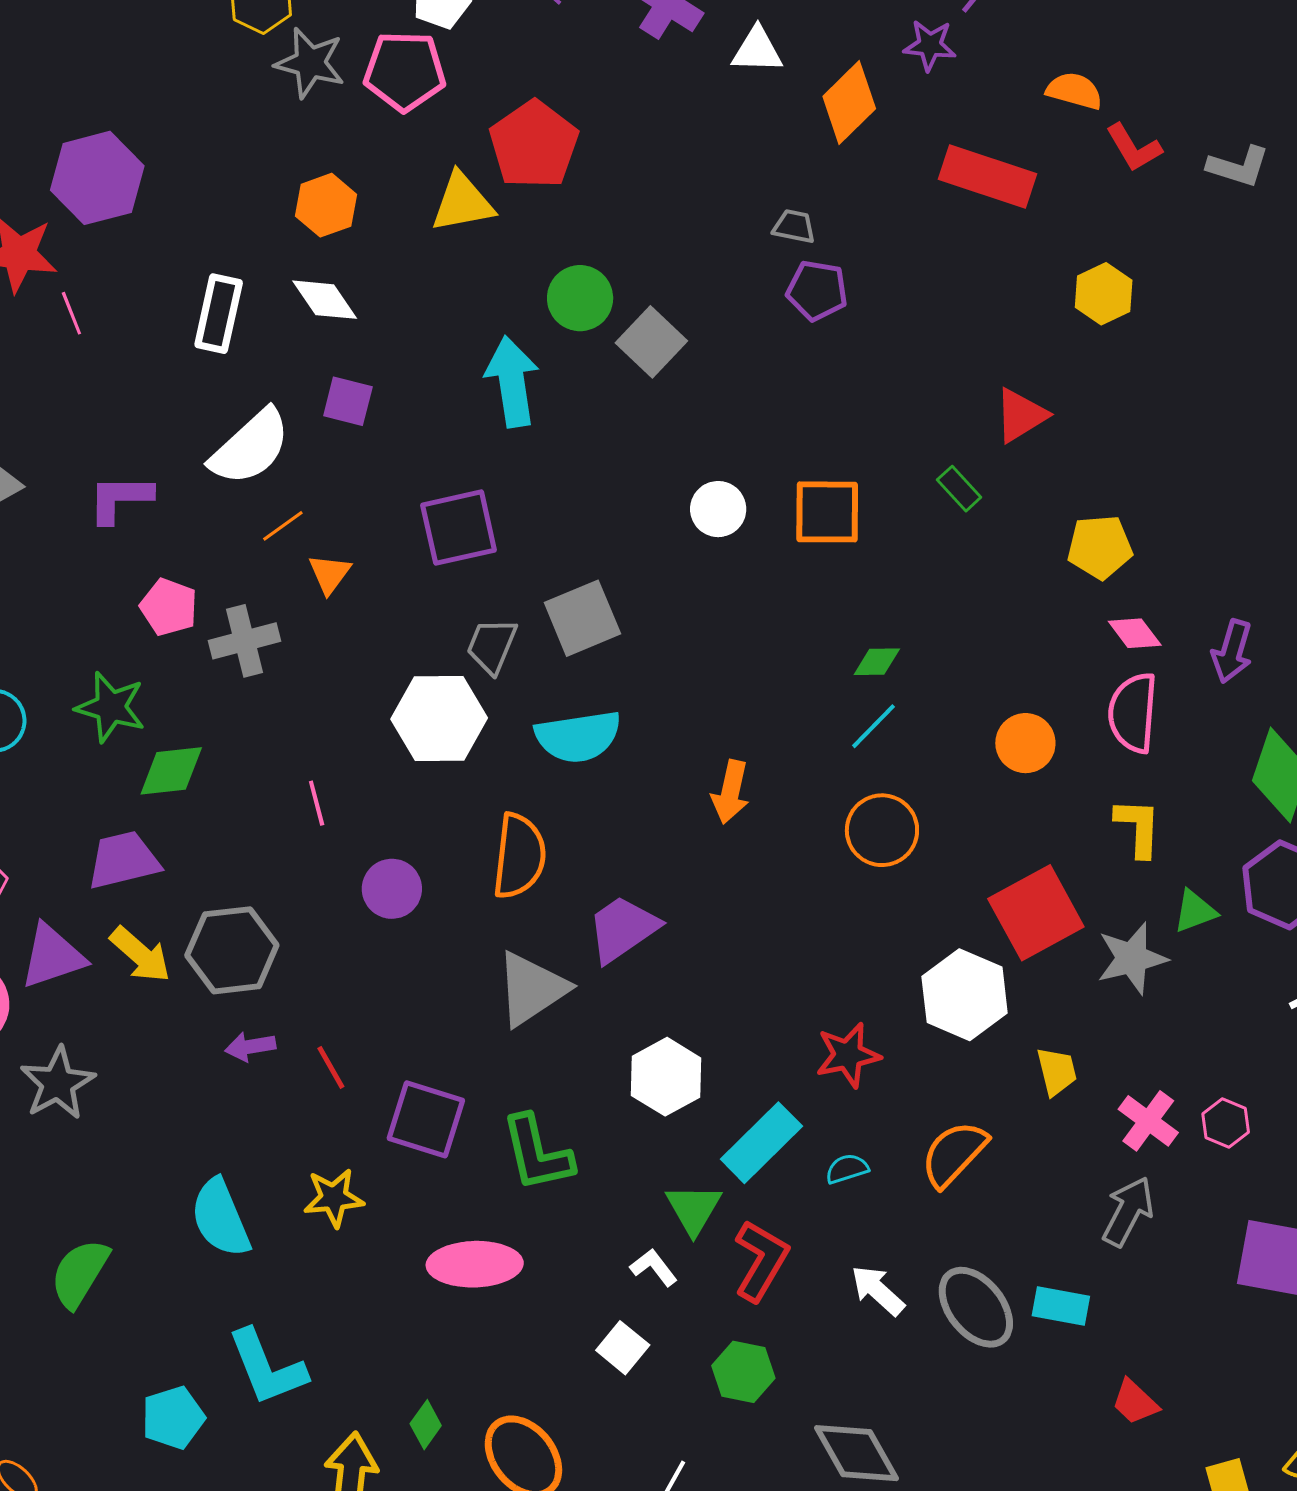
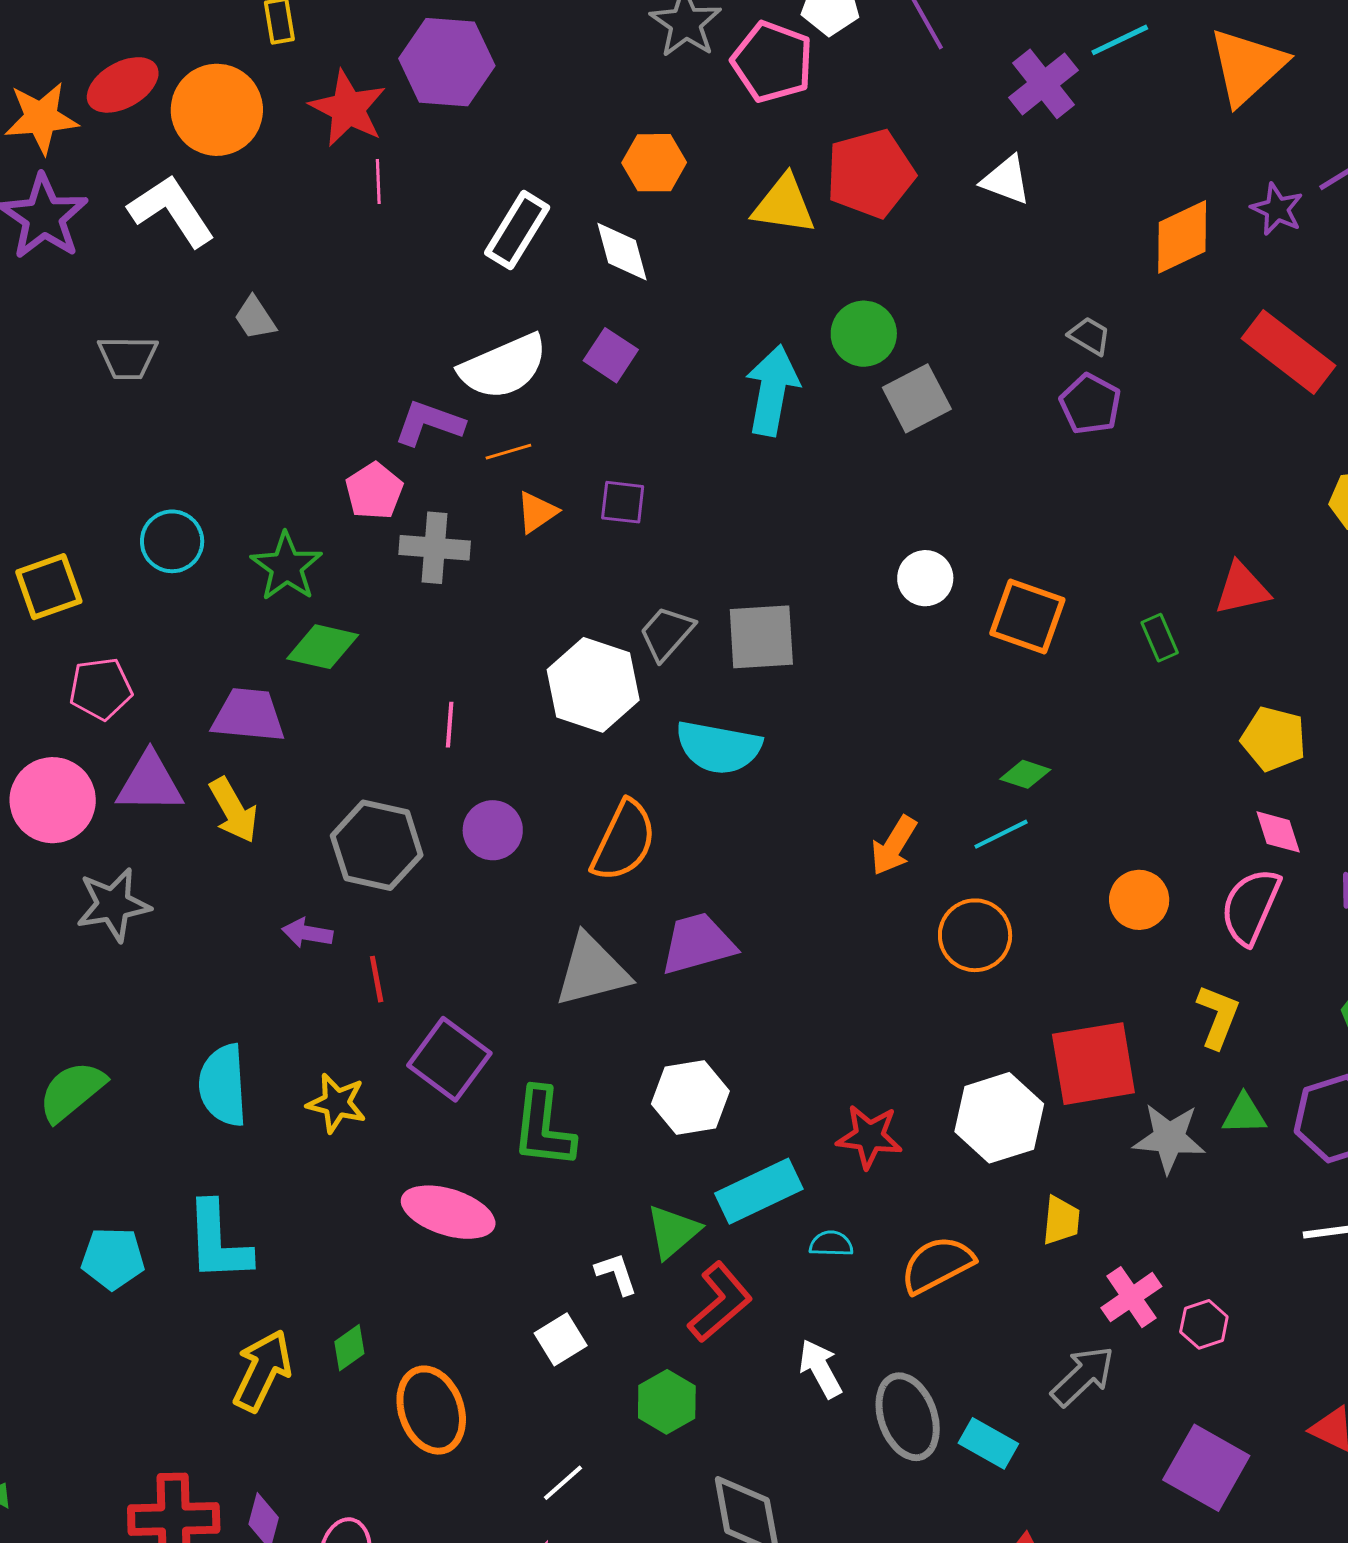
white triangle: (757, 50) -> (1006, 180), moved
purple L-shape: (120, 499) -> (429, 423), moved
purple square: (459, 528) -> (623, 502), moved, size x0.6
orange arrow: (730, 792) -> (894, 846), moved
gray hexagon: (232, 950) -> (377, 845), moved

